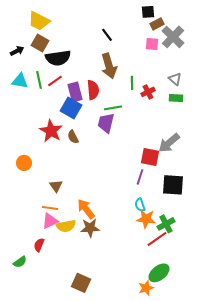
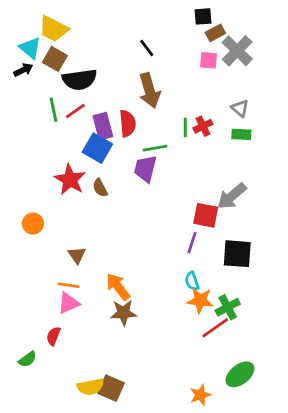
cyan triangle: (20, 81) -> (30, 48), moved, turned 30
green line: (132, 83) -> (185, 128), moved
yellow semicircle: (66, 226) -> (91, 387), moved
green ellipse: (159, 273) -> (240, 374), moved

